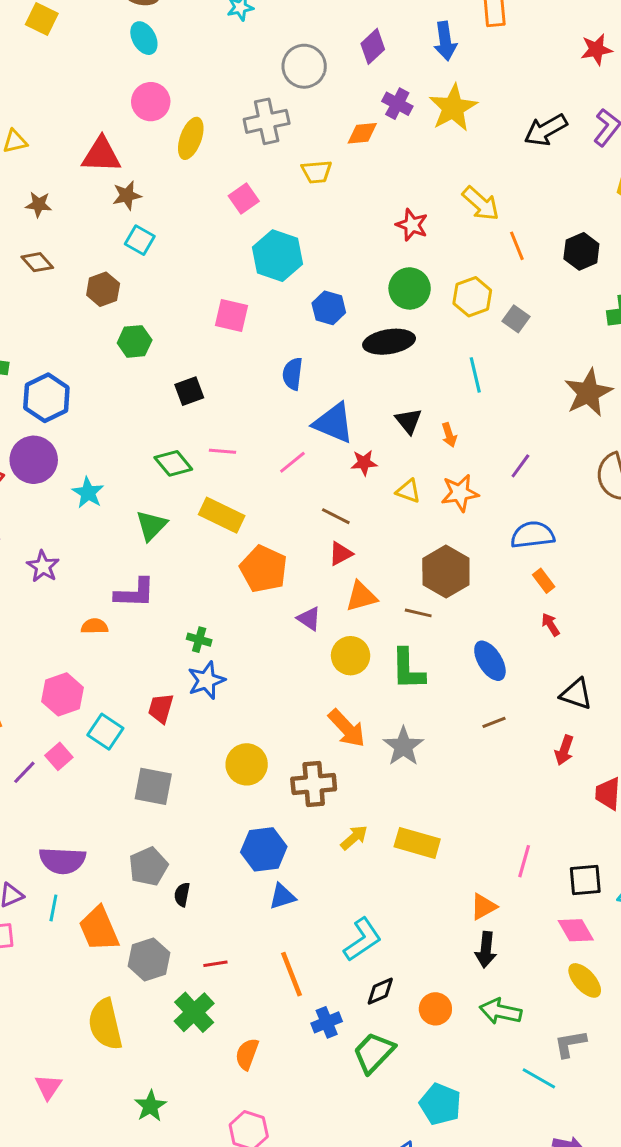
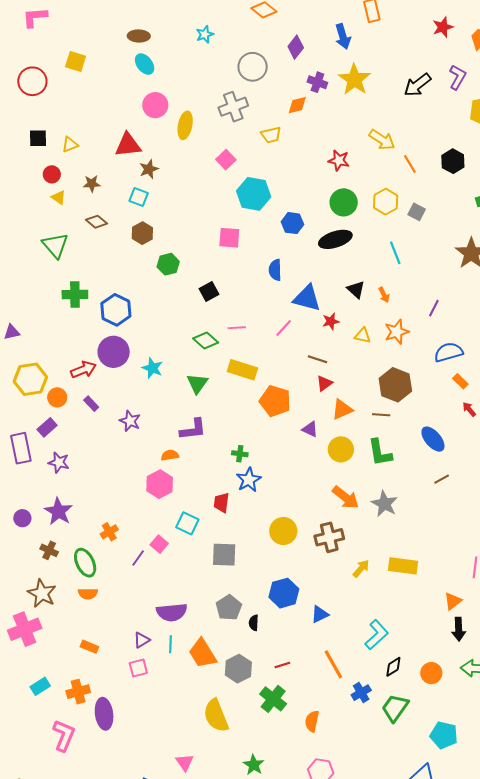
cyan square: (140, 240) -> (139, 197), moved
pink hexagon: (62, 694) -> (160, 484), moved
blue hexagon: (264, 849) -> (284, 593), moved

